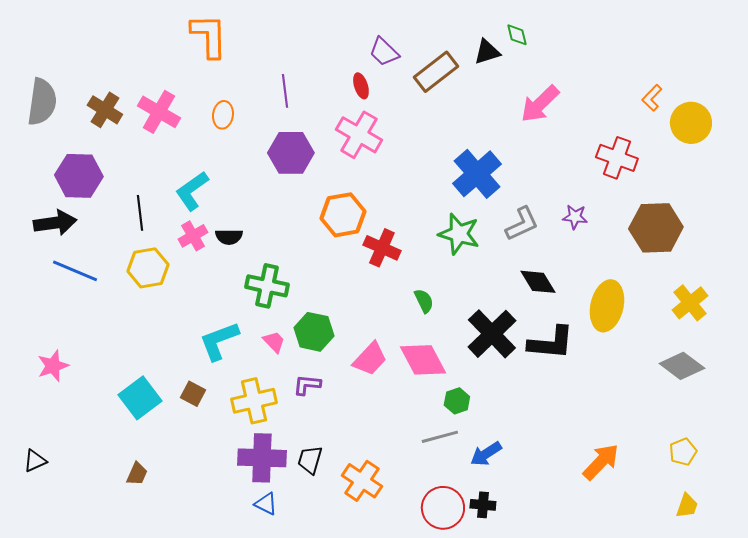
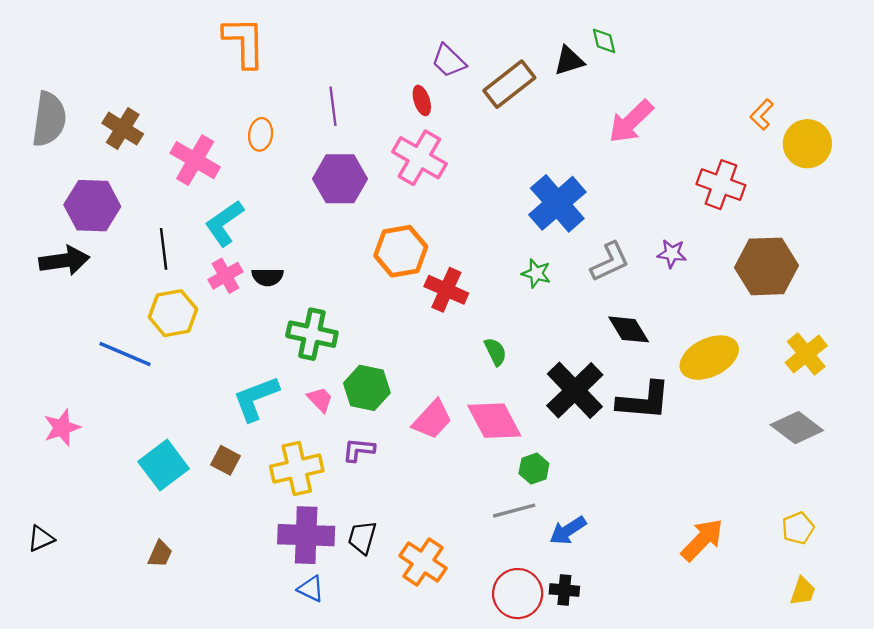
pink cross: (159, 112) -> (195, 160), moved
green star: (459, 234) -> (536, 273), size x0.6
blue line: (75, 271) -> (125, 354), moved
yellow ellipse: (607, 306) -> (709, 358), turned 51

